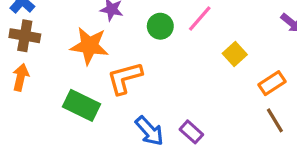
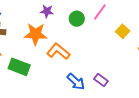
orange L-shape: (125, 78) -> (58, 51), turned 60
green rectangle: (82, 105) -> (19, 67), moved

